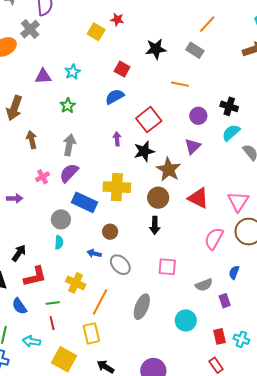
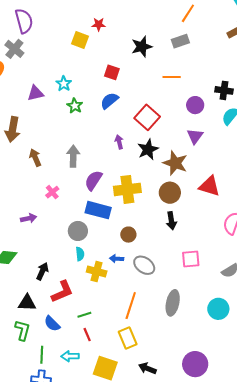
gray rectangle: (195, 50) -> (180, 41), turned -42
green star: (68, 106) -> (75, 106), moved
purple semicircle: (69, 173) -> (93, 180), moved
yellow cross: (76, 283) -> (97, 271), moved

